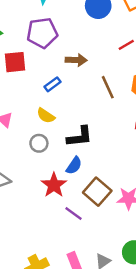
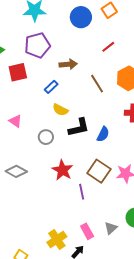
yellow semicircle: (46, 116) -> (60, 110), moved
blue semicircle: (74, 166) -> (103, 134), moved
purple line: (73, 214) -> (82, 192), turned 49

